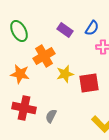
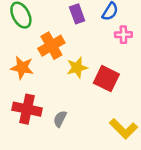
purple rectangle: (65, 30) -> (77, 14), turned 35
red square: (89, 83) -> (106, 79), turned 35

